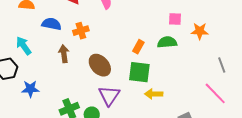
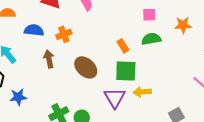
pink square: (175, 19) -> (149, 15), moved
orange rectangle: (138, 47) -> (123, 46), turned -56
purple triangle: (109, 96) -> (115, 98), moved

